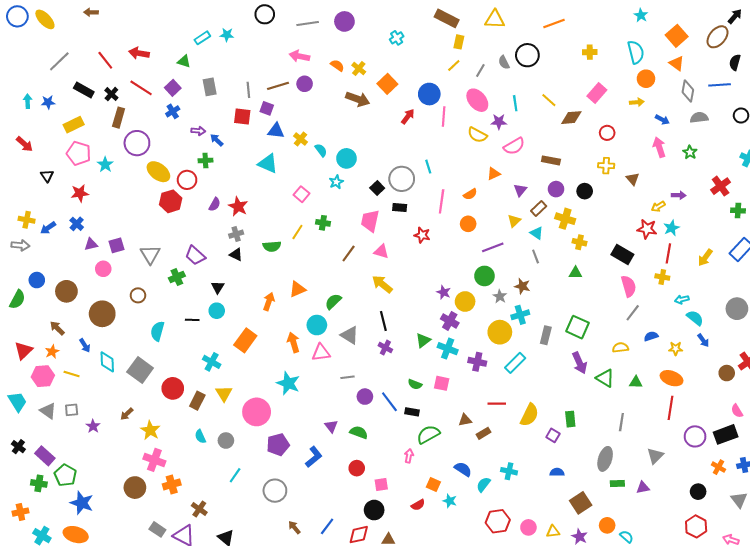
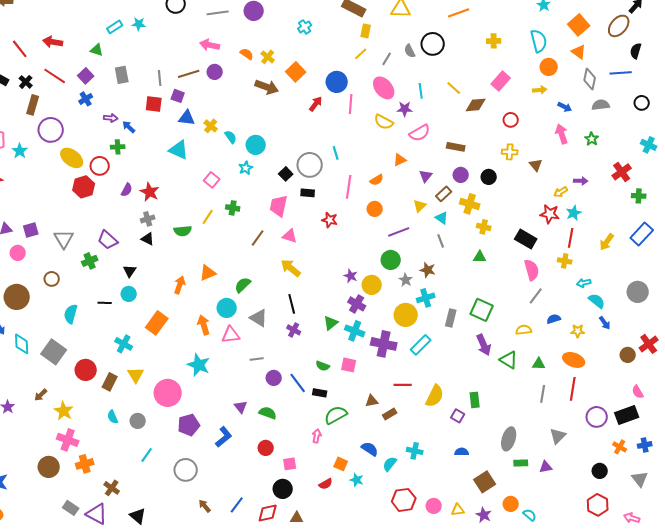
purple cross: (477, 362) -> (384, 344), size x1.4
gray line: (621, 422) -> (543, 394), moved

